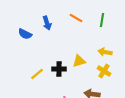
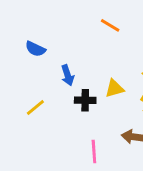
blue arrow: (47, 23) -> (68, 75), moved
yellow line: (37, 74) -> (35, 107), moved

